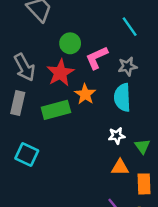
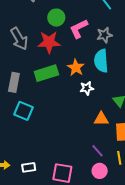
red star: (60, 73) -> (49, 42), turned 30
orange star: (85, 94) -> (76, 68), moved
gray rectangle: (18, 103) -> (14, 82), moved
white star: (117, 136) -> (87, 88), moved

